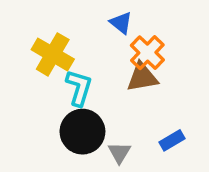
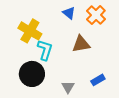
orange cross: (147, 53) -> (96, 15), moved
black circle: (82, 132) -> (32, 74), moved

